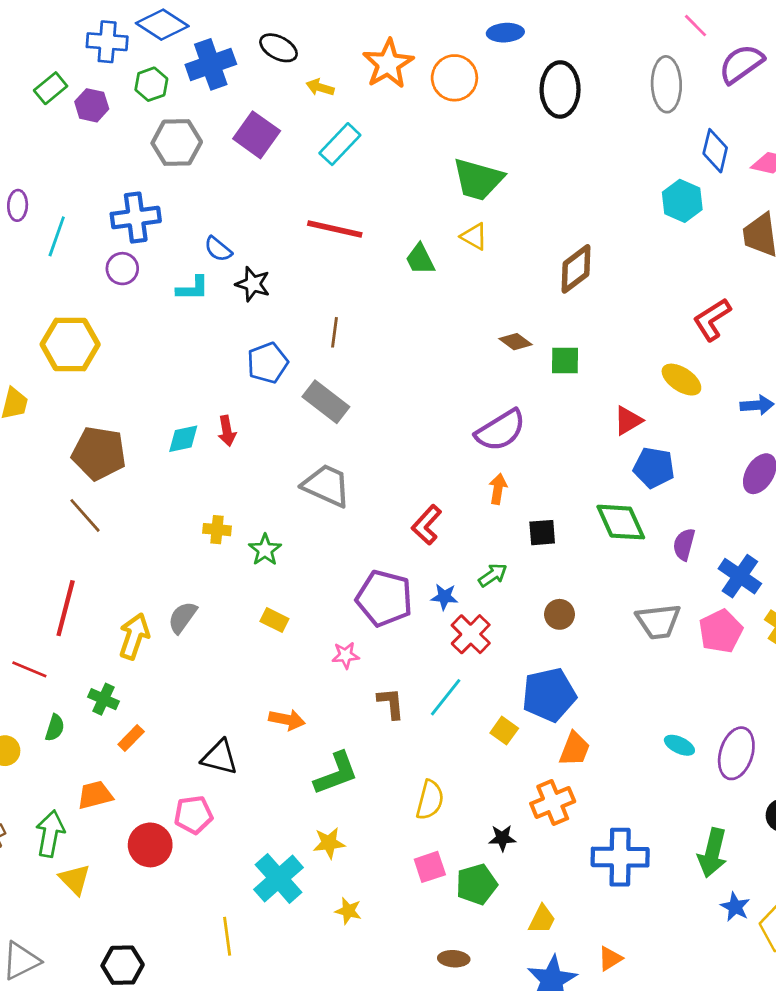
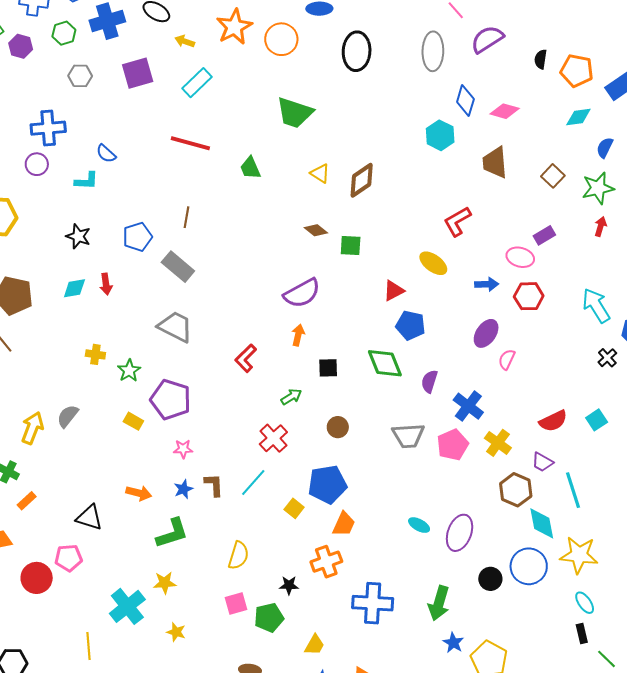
purple square: (257, 135) -> (138, 73), turned 36
gray hexagon: (177, 143) -> (80, 76), size x0.7
yellow triangle: (474, 236) -> (320, 173), moved
black star: (253, 284) -> (78, 236), moved
blue star: (444, 597) -> (183, 489), moved, turned -30
purple pentagon: (384, 598) -> (171, 400), moved

